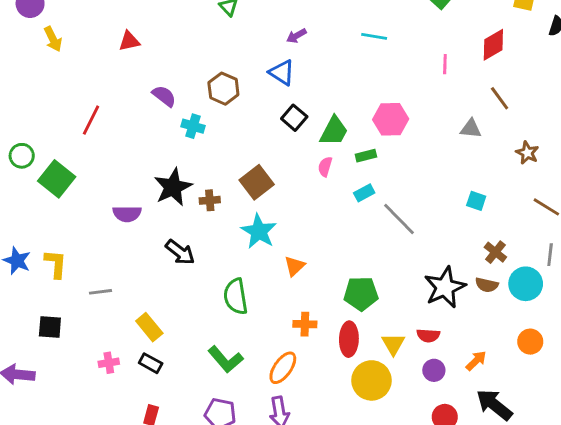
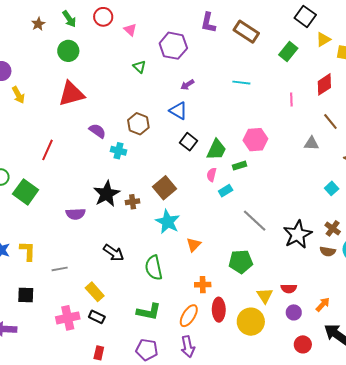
red triangle: (129, 41) -> (71, 94), size x1.8
cyan rectangle: (364, 193) -> (226, 191), moved
cyan square: (476, 201) -> (332, 188), moved, turned 32
gray line: (399, 219) -> (255, 221), moved
black arrow: (180, 252) -> (114, 253), moved
black star: (445, 287) -> (298, 234), moved
red ellipse: (349, 339) -> (219, 310), moved
green L-shape: (226, 359) -> (149, 312), turned -35
pink cross: (109, 363) -> (68, 318), size x1.6

